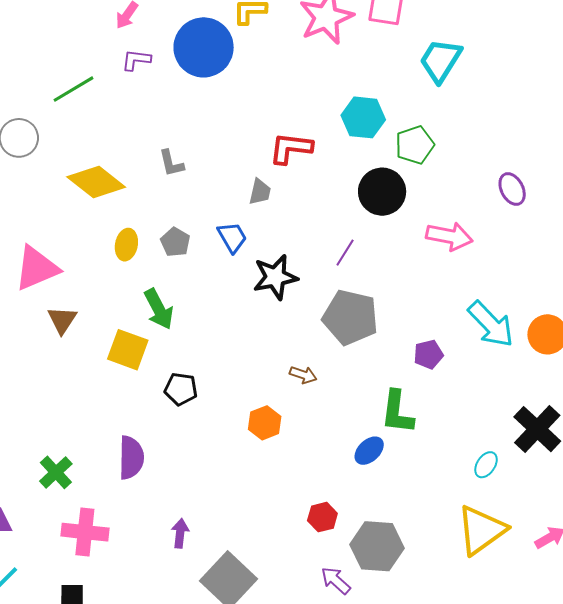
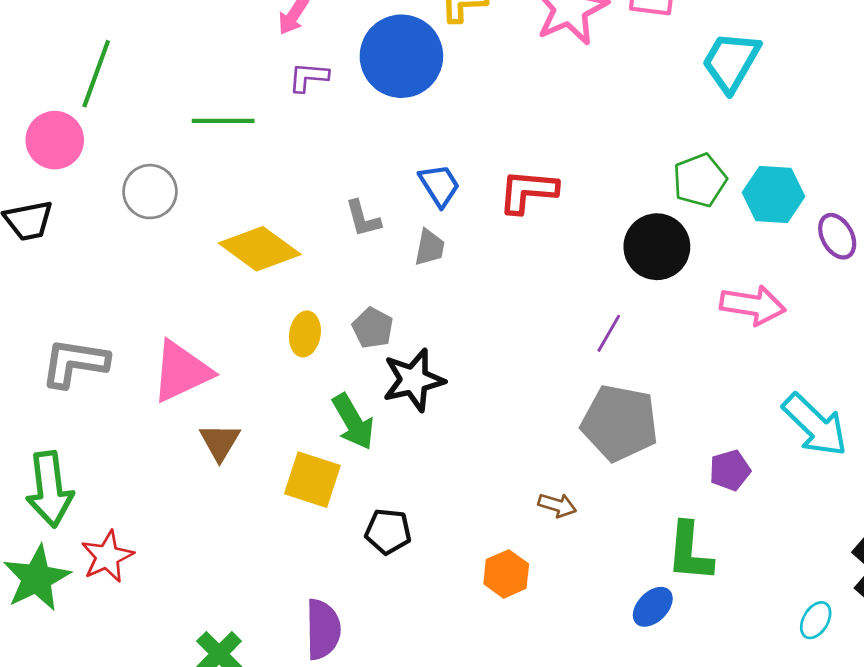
green line: (73, 89) -> (223, 121), turned 33
cyan hexagon: (363, 117) -> (773, 194), moved
gray trapezoid: (260, 192) -> (430, 247), moved
blue trapezoid: (232, 237) -> (439, 185), moved
black star: (275, 277) -> (414, 380), moved

